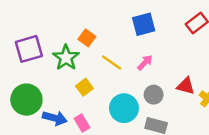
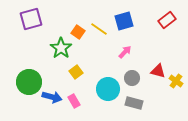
purple square: (29, 49) -> (31, 19), moved
yellow line: (112, 63) -> (99, 29), moved

